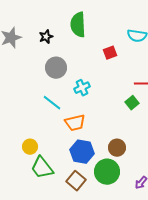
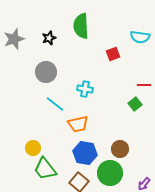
gray circle: (56, 68) -> (46, 72), moved
cyan cross: (82, 88) -> (85, 89), turned 35

